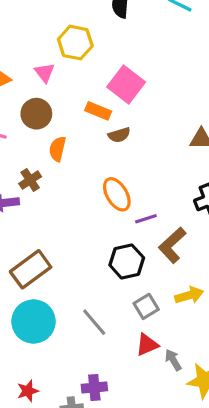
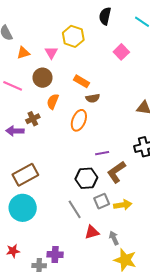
pink square: (126, 84) -> (121, 52), moved, size x0.7
orange ellipse: (117, 194) -> (79, 120), moved, turned 45
gray square: (146, 306) -> (102, 201), moved
gray line: (94, 322) -> (75, 209), moved
gray arrow: (173, 360) -> (114, 238), moved

